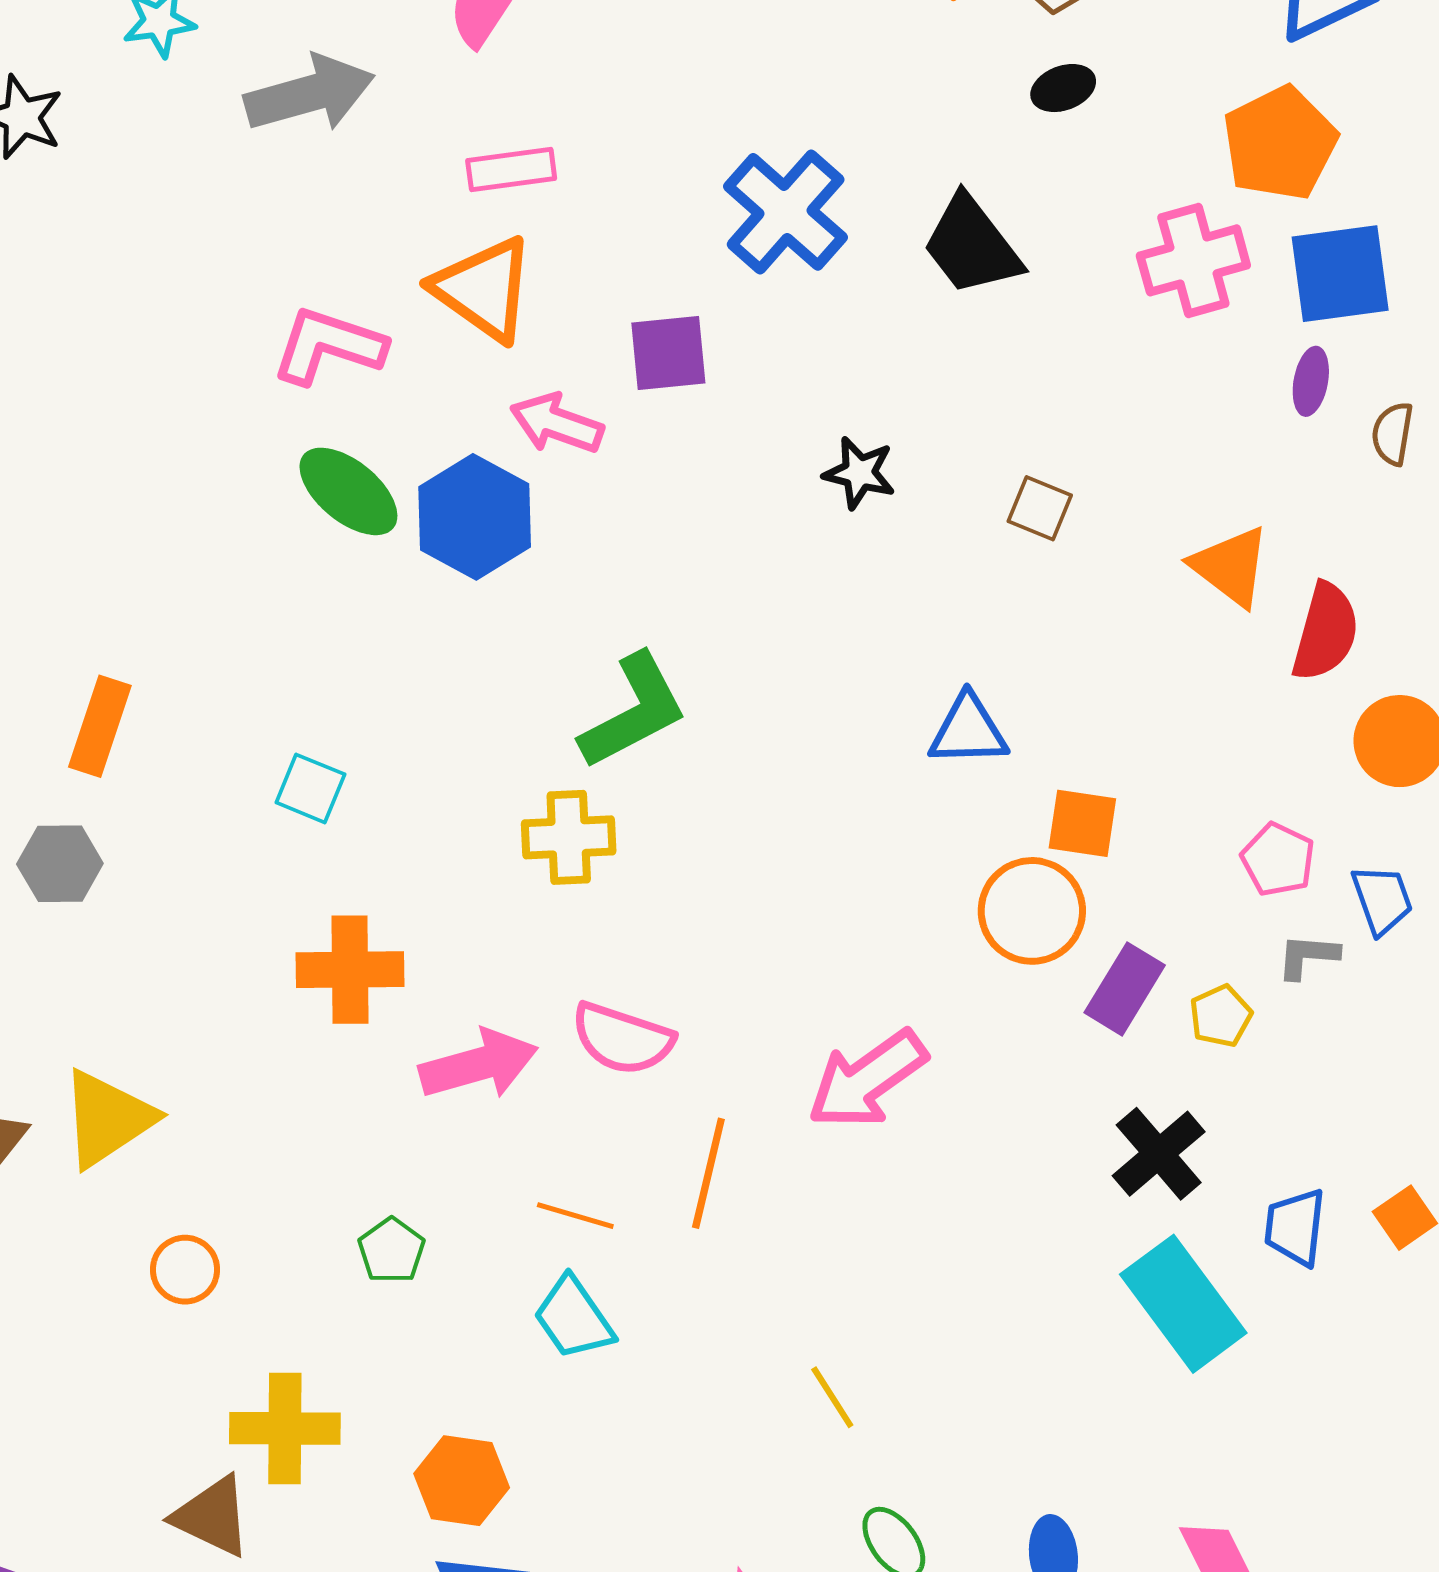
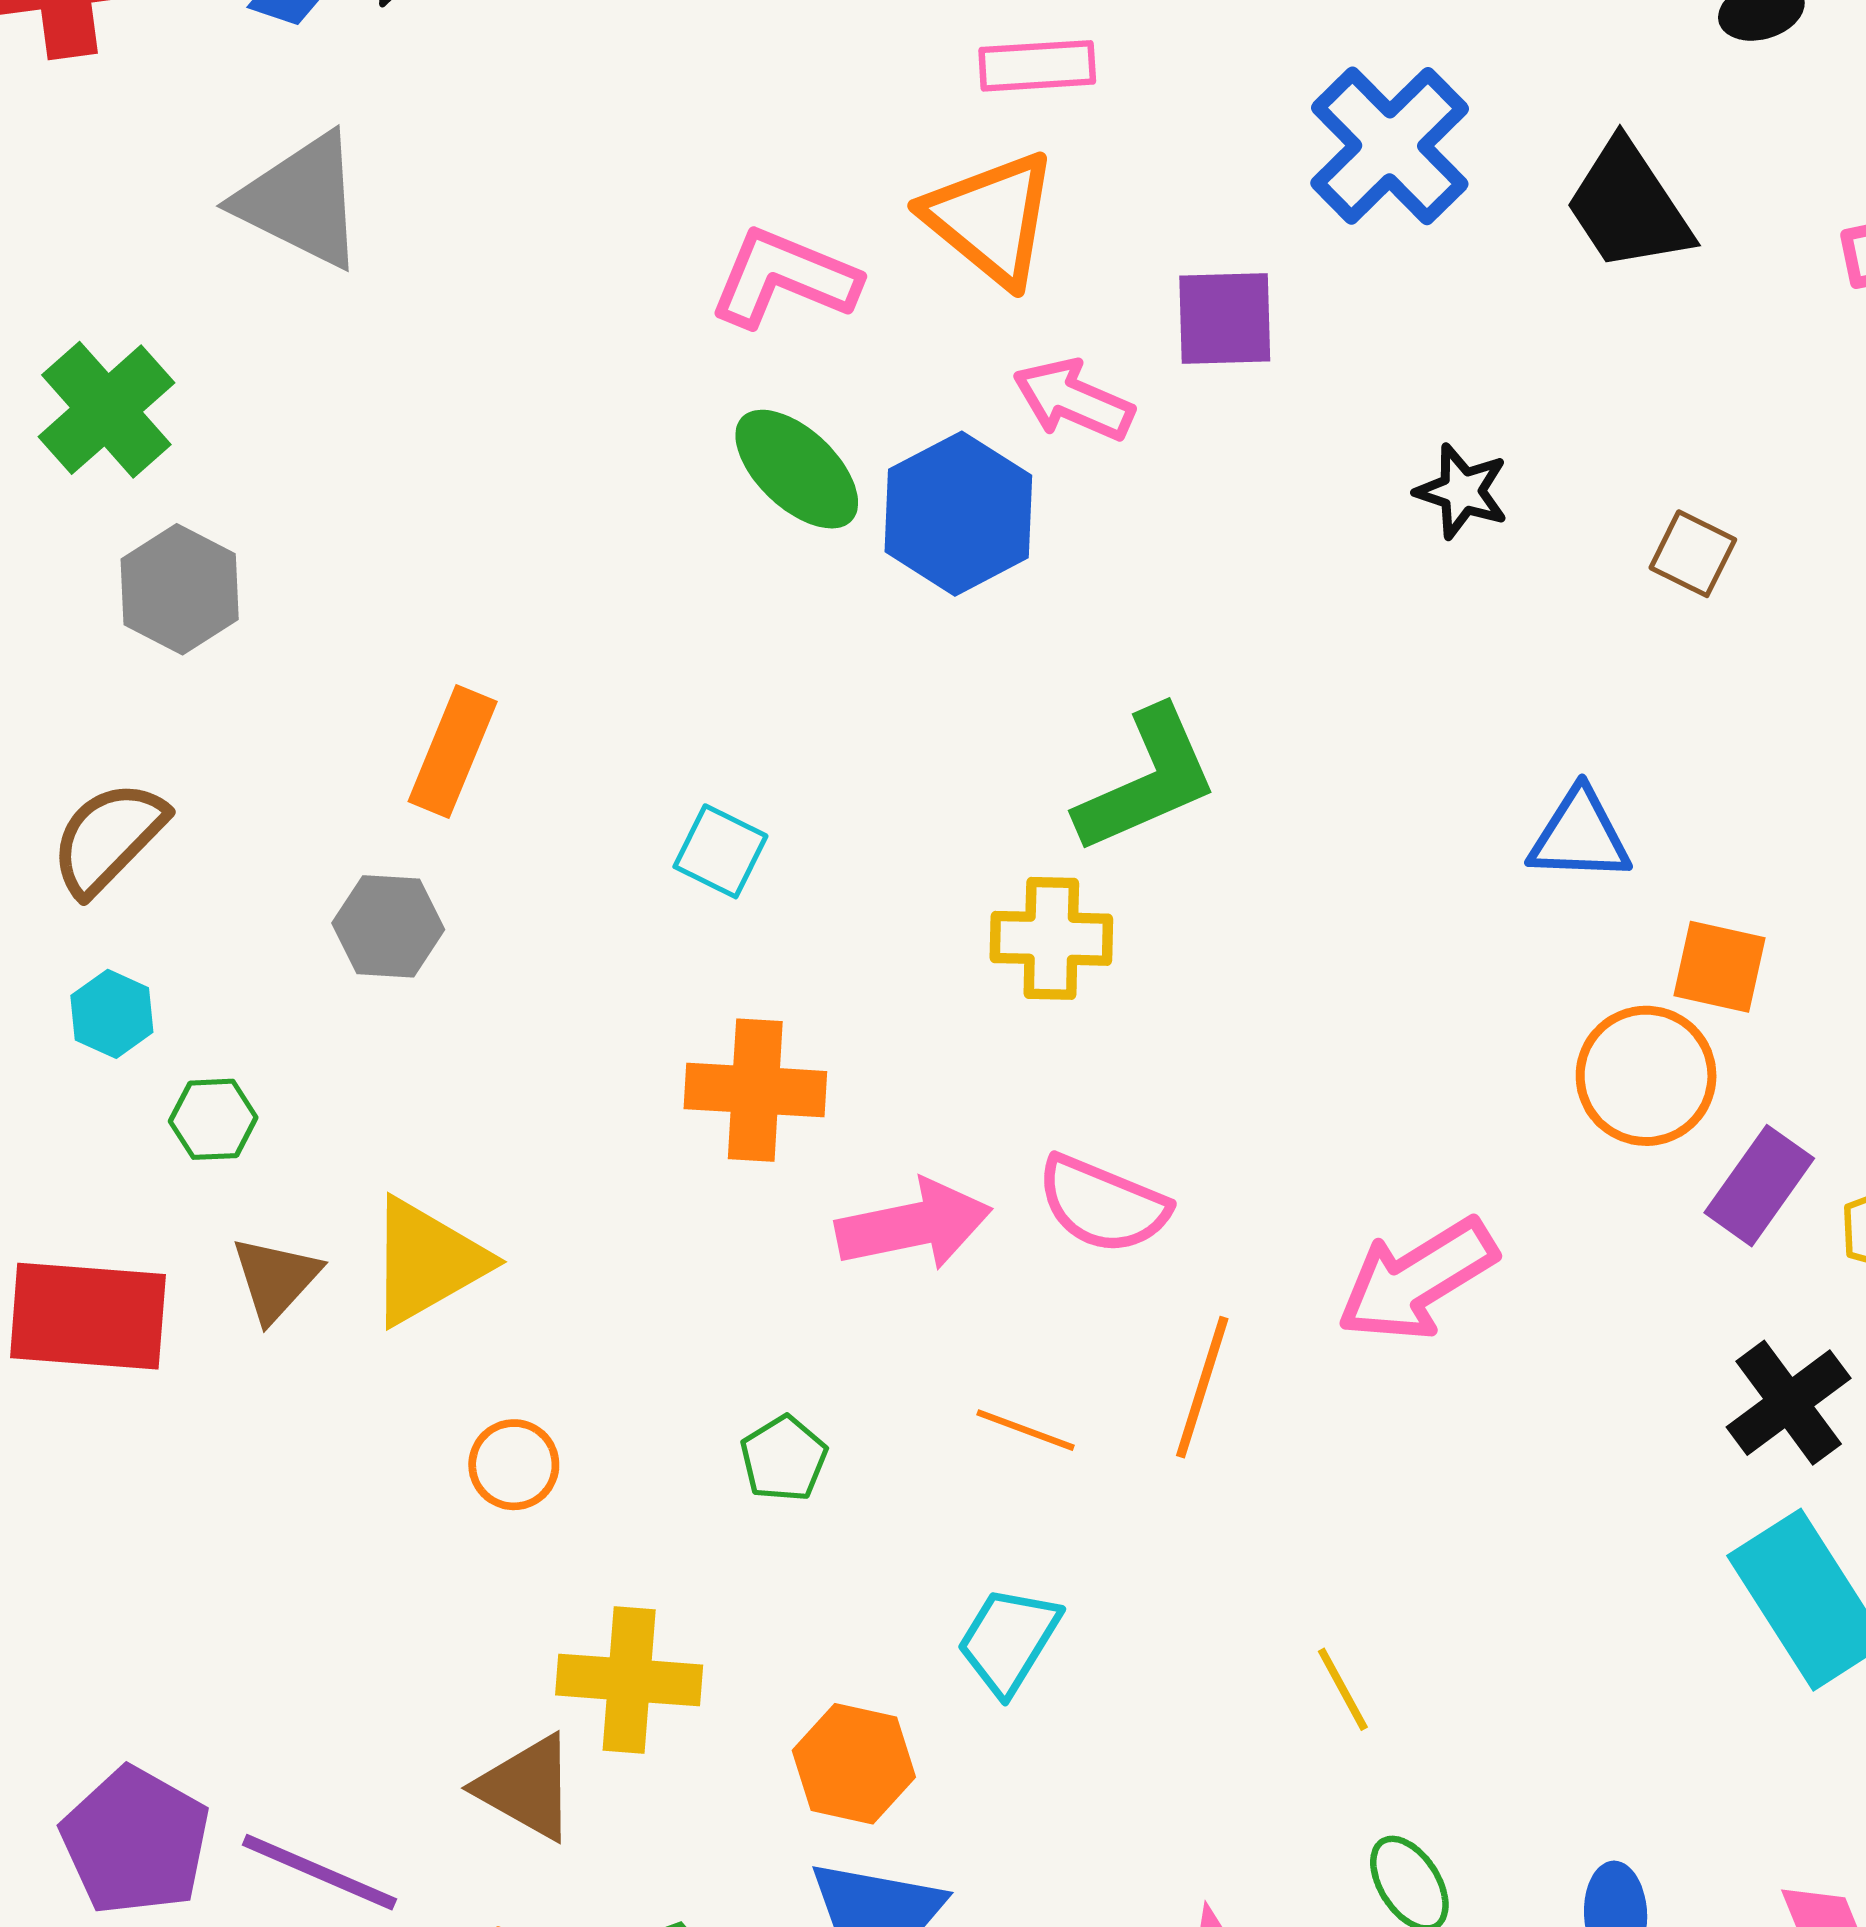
cyan trapezoid: (574, 1318) -> (1009, 1640), moved, turned 62

